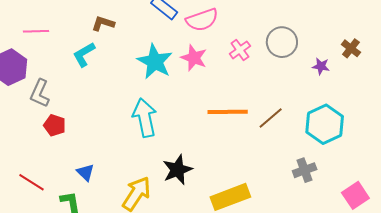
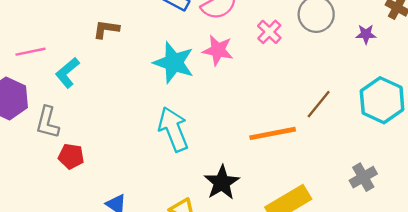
cyan L-shape: (84, 54) -> (67, 73), moved
orange line: (228, 112) -> (273, 133), moved
gray cross: (305, 170) -> (363, 177), moved

